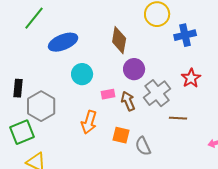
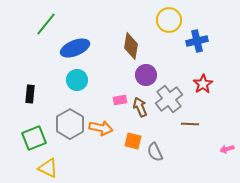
cyan circle: (82, 74) -> (77, 80), moved
gray hexagon: (41, 106) -> (70, 124), moved
orange arrow: (89, 122) -> (101, 128), turned -95

